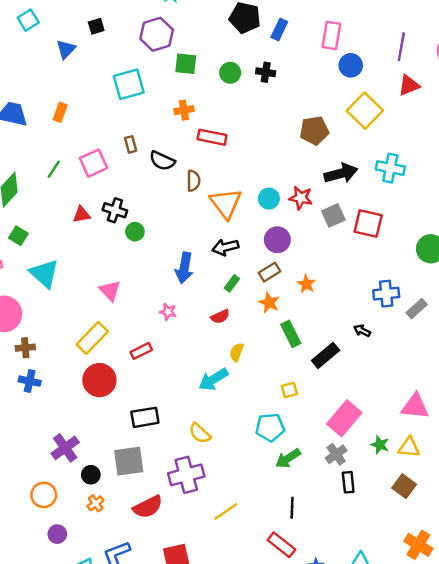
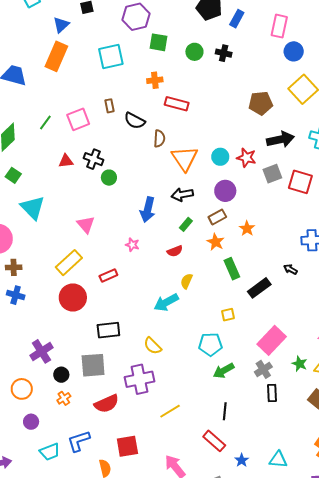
orange rectangle: (60, 112) -> (56, 56), moved, size x1.8

